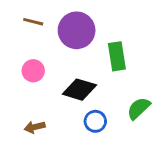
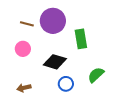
brown line: (33, 22) -> (27, 24), moved

